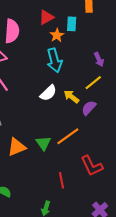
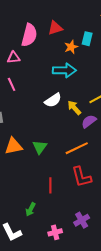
red triangle: (46, 17) -> (55, 28), moved
cyan arrow: (54, 60) -> (64, 70), turned -85
orange line: (68, 136) -> (77, 148), moved

